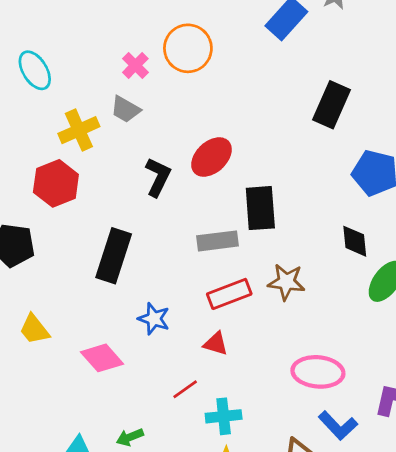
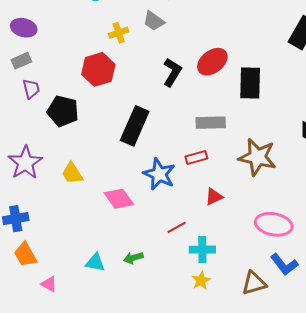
yellow cross: (79, 130) -> (119, 33), size x0.7
black rectangle: (260, 208) -> (250, 83), moved
brown star: (286, 282) -> (257, 157), size x1.4
red rectangle: (229, 294) -> (196, 158), moved, size x0.7
blue star: (154, 319) -> (159, 174), size x1.4
red triangle: (216, 344) -> (214, 197), moved, turned -48

